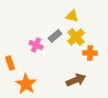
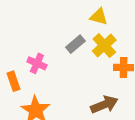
pink cross: (36, 45) -> (37, 63), moved

